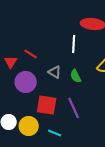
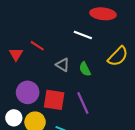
white line: (74, 44) -> (83, 35), turned -72
purple circle: (26, 82) -> (28, 92), moved

